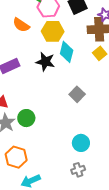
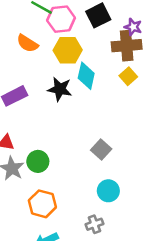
gray square: (77, 94) -> (101, 149), moved
orange hexagon: (16, 157) -> (42, 204), moved
gray cross: (78, 170) -> (94, 224), moved

